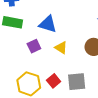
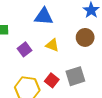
blue triangle: (48, 24) -> (44, 16), moved

